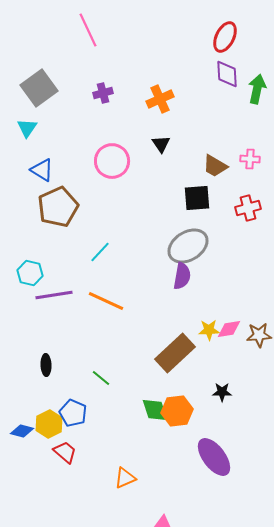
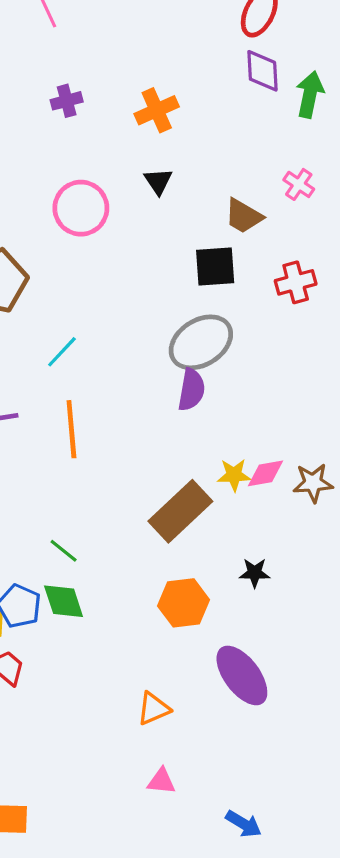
pink cross: (250, 159) -> (299, 184), moved, turned 30
orange line: (106, 301) -> (71, 429), turned 60
green diamond: (155, 410) -> (64, 601), moved
orange triangle: (125, 478) -> (154, 709), moved

